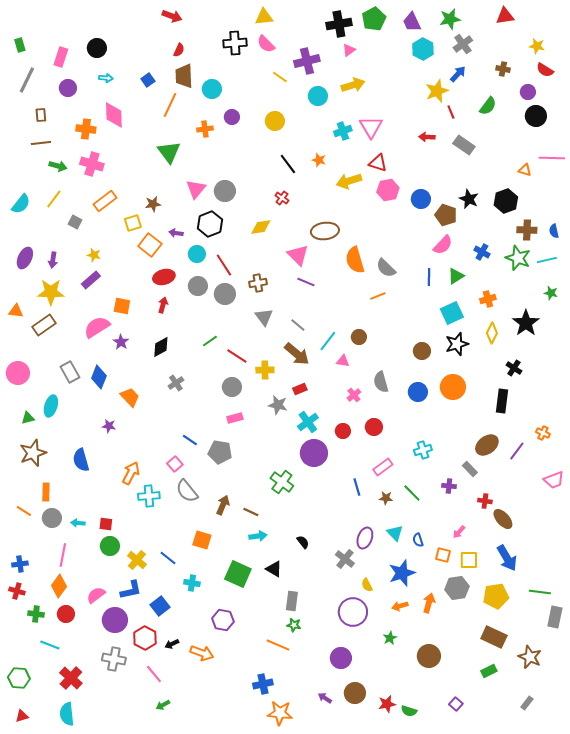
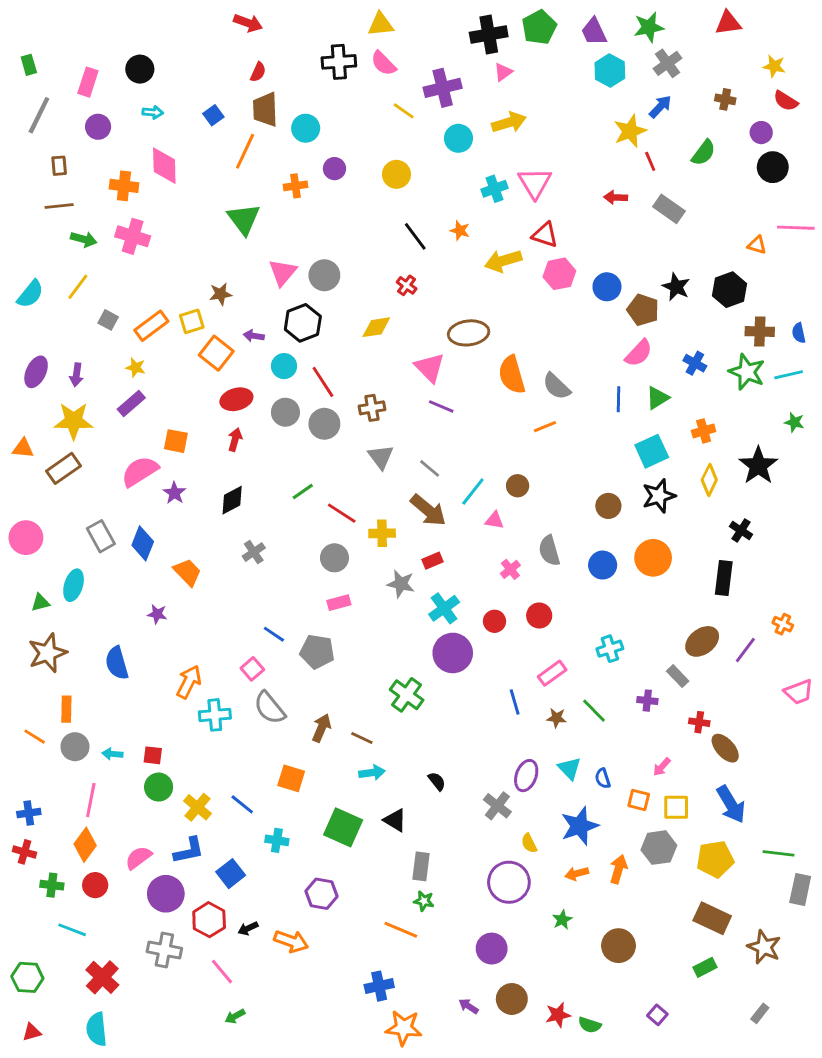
orange rectangle: (105, 201) -> (151, 326), moved

